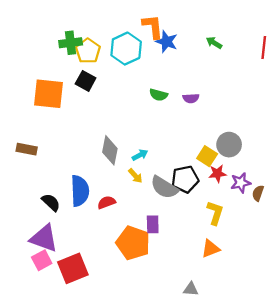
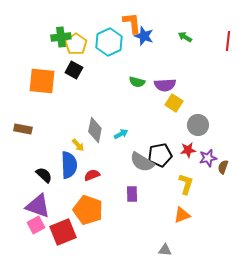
purple semicircle: (191, 98) -> (165, 85), size x1.5
yellow square: (207, 156) -> (174, 103), moved
yellow arrow: (135, 176) -> (78, 145), moved
orange pentagon: (133, 243) -> (88, 210), moved

